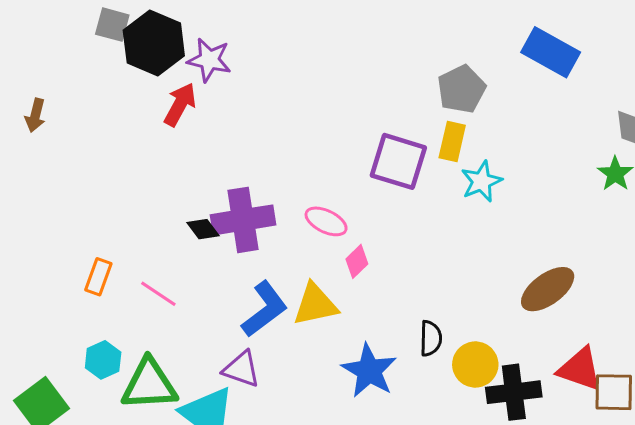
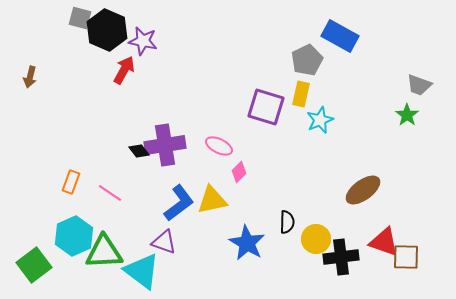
blue rectangle: (551, 52) -> (340, 36), moved
cyan hexagon: (103, 360) -> (74, 236), size x1.6

